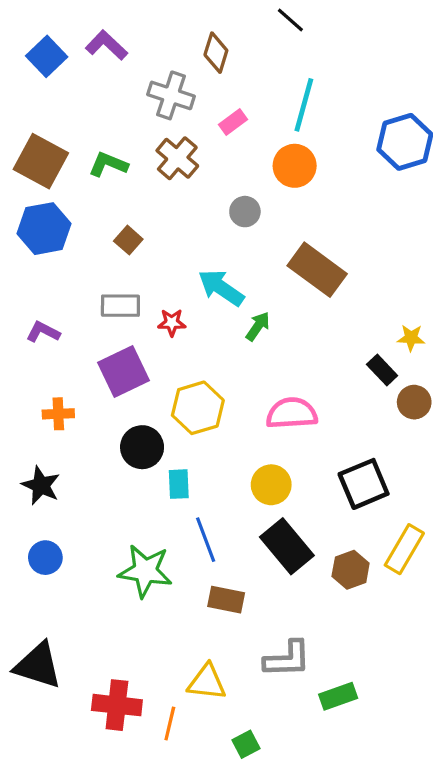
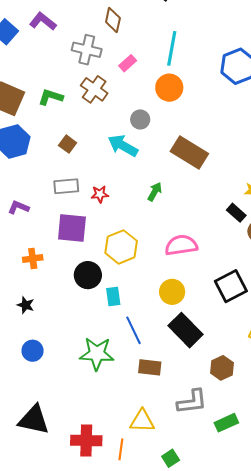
cyan arrow: (221, 288) -> (123, 146), moved
purple square: (124, 372) -> (72, 228), turned 36
black star: (41, 485) -> (26, 305), size x0.7
brown hexagon: (351, 570) -> (222, 368), moved

